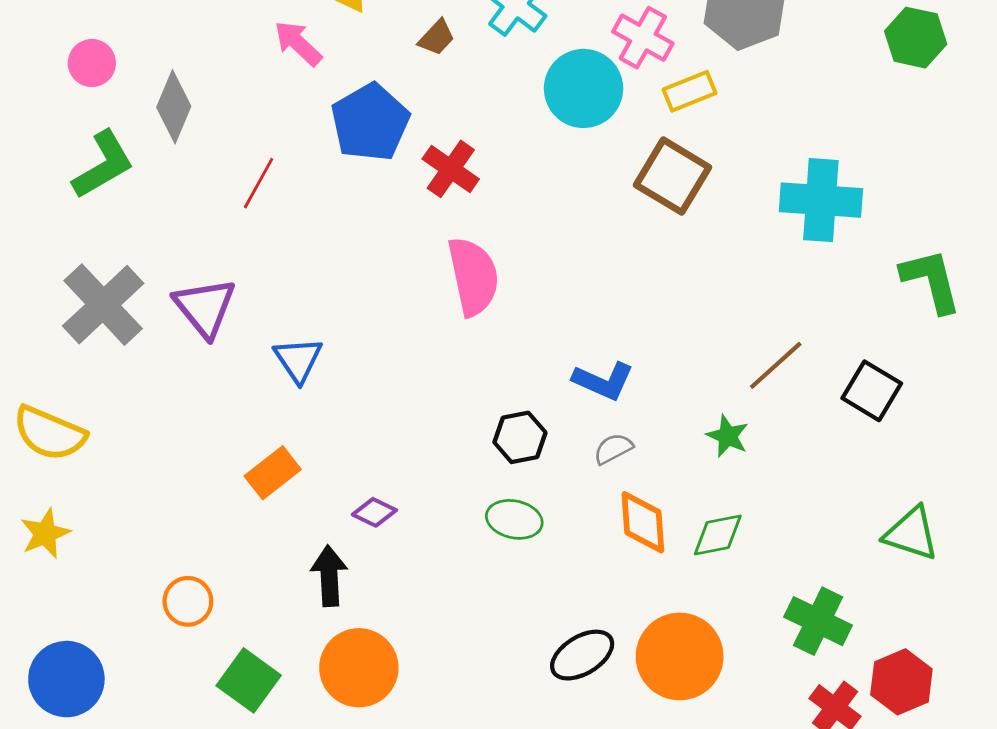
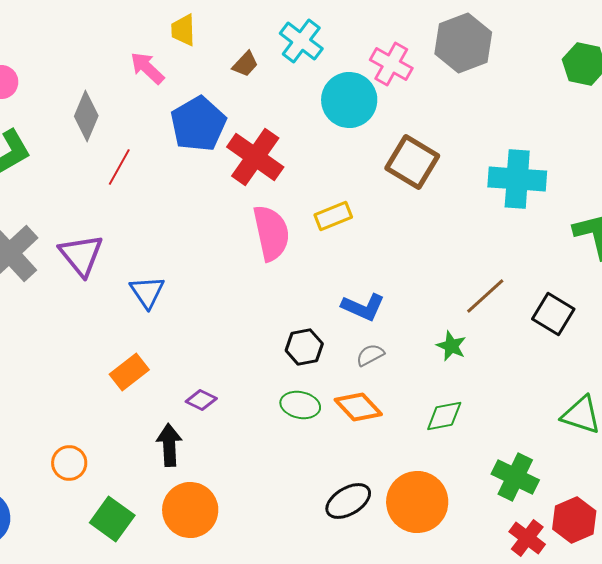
yellow rectangle: (689, 91) -> (333, 216), moved
gray diamond: (174, 107) -> (86, 116), moved
red cross: (451, 169) -> (255, 157), size x1.4
orange diamond: (643, 522) -> (358, 407), moved, turned -39

